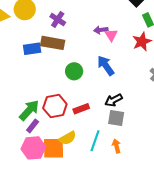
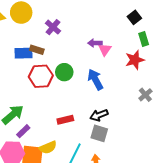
brown rectangle: (53, 43) -> (37, 50), moved, size x0.6
green circle: (74, 71) -> (64, 72), moved
red hexagon: (55, 106) -> (41, 76), moved
purple rectangle: (33, 126) -> (23, 131), moved

